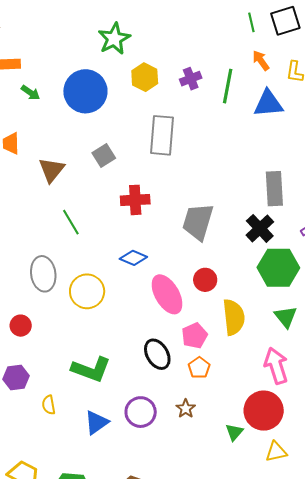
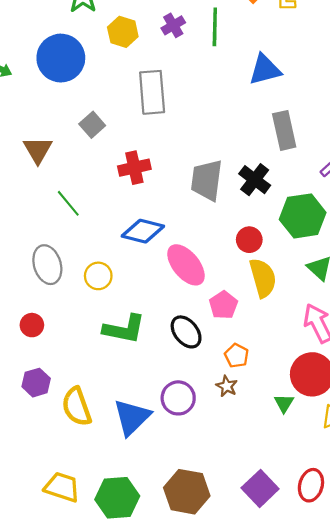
blue triangle: (268, 104) -> (265, 70), moved
black cross: (260, 228) -> (255, 180), moved
blue diamond: (133, 258) -> (143, 231), size x1.4
red circle: (205, 280) -> (249, 240), moved
yellow circle: (87, 291) -> (98, 276), size x0.7
orange pentagon: (199, 368) -> (237, 356), moved
green L-shape: (91, 369) -> (124, 329), moved
yellow semicircle: (49, 405) -> (77, 407), size x1.8
blue triangle: (96, 422) -> (132, 417), size x1.4

